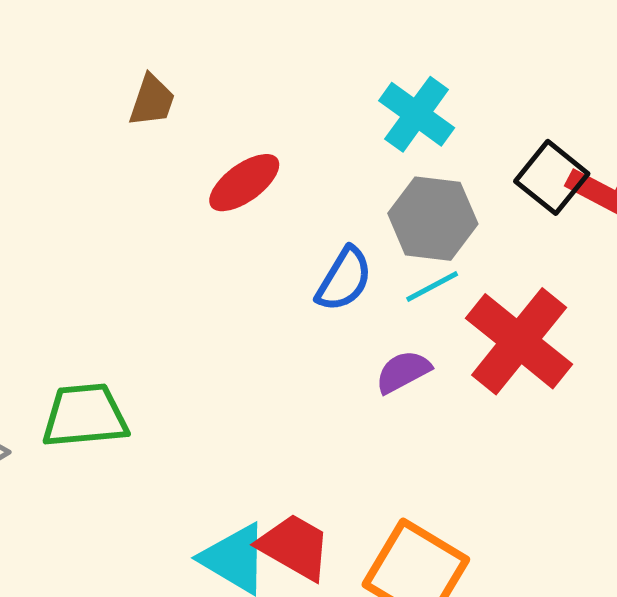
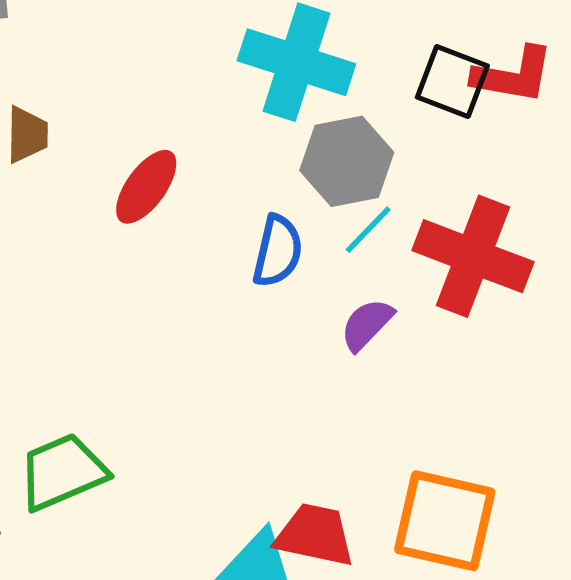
cyan cross: (417, 114) -> (296, 62), size x1.4

